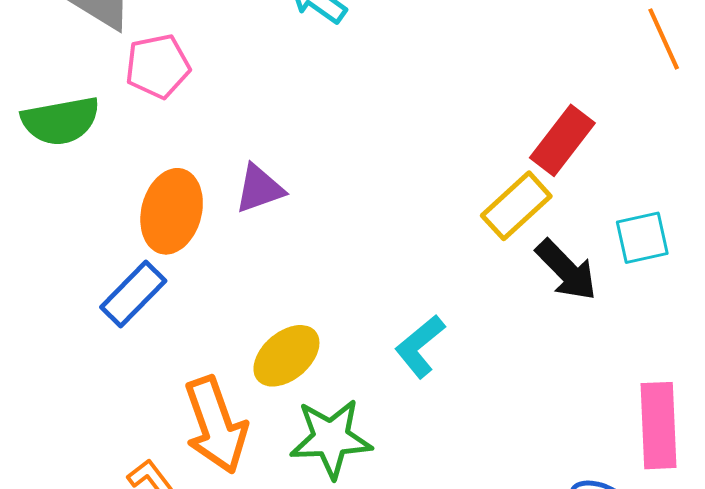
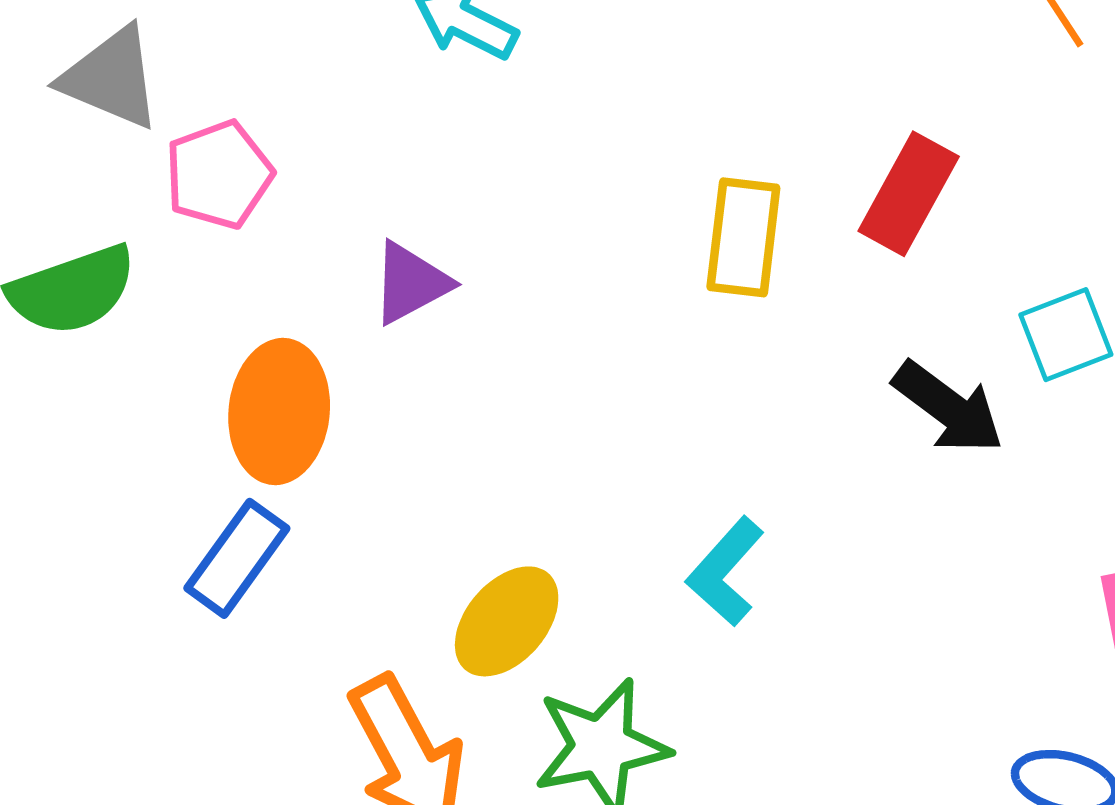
purple triangle: (259, 189) -> (411, 283), moved
yellow rectangle: (516, 206) -> (743, 237), moved, turned -32

